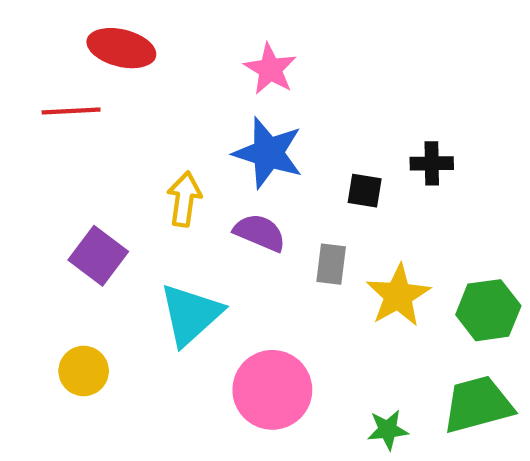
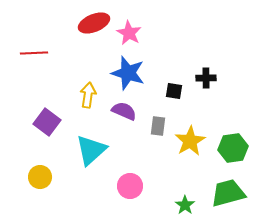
red ellipse: (121, 48) -> (94, 23), moved, turned -36
pink circle: (272, 390) -> (130, 186), size x0.7
green star: (388, 430) -> (185, 205), turned -30

